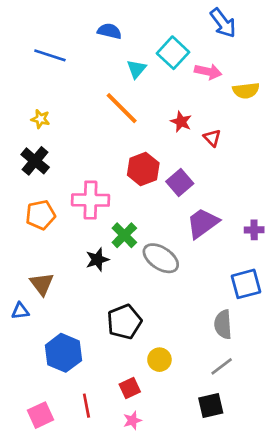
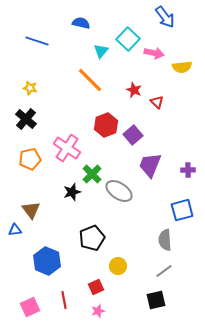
pink cross: (91, 200) -> (67, 148), turned 32
purple trapezoid: (203, 223) -> (150, 165), turned -32

